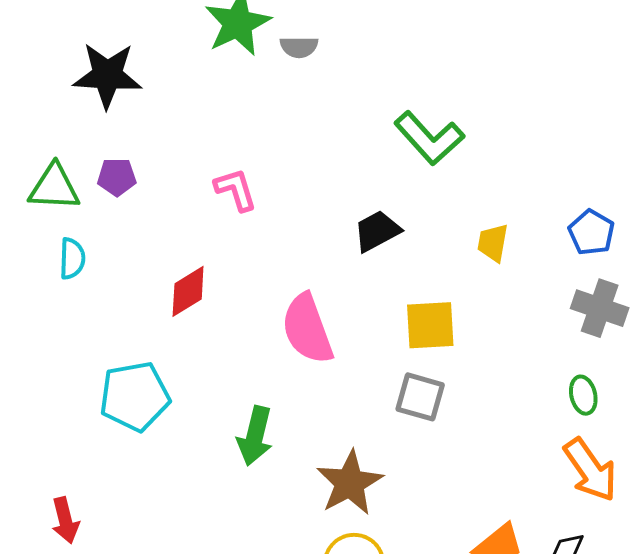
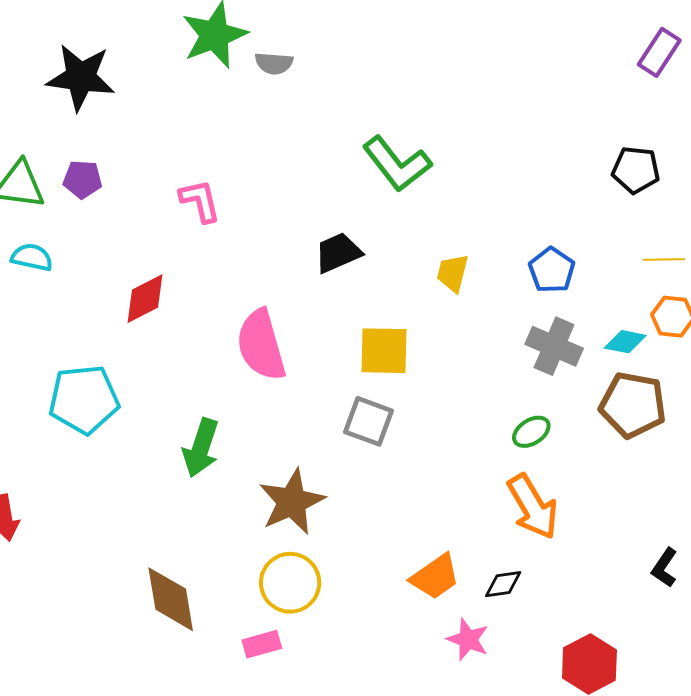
cyan semicircle: (72, 259) -> (32, 257), turned -84
green ellipse: (583, 395) -> (531, 432), turned 66

